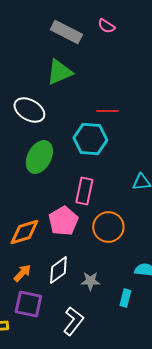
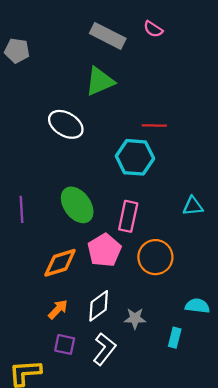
green ellipse: (39, 157) -> (77, 205), moved, turned -64
purple square: (28, 304) -> (65, 344), size x0.7
white L-shape: (73, 321) -> (104, 349), moved

